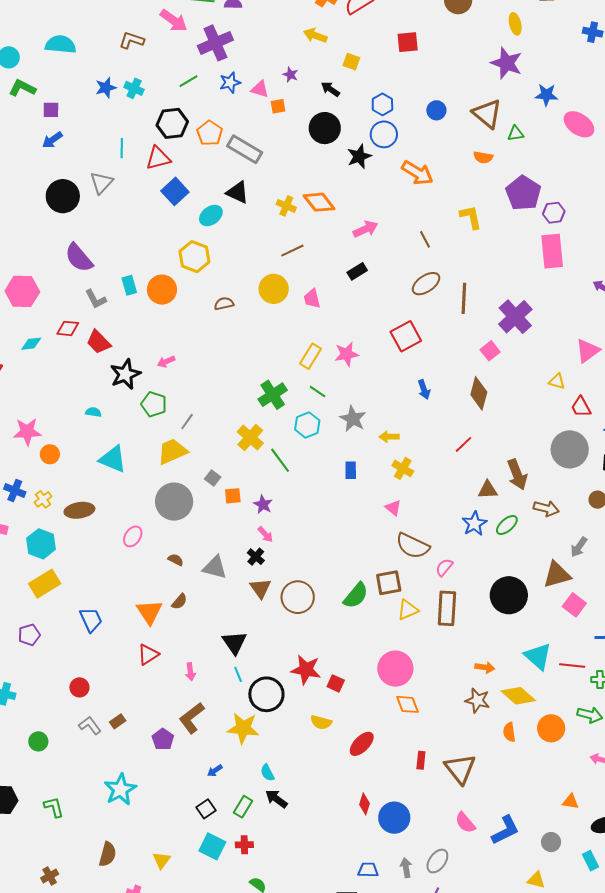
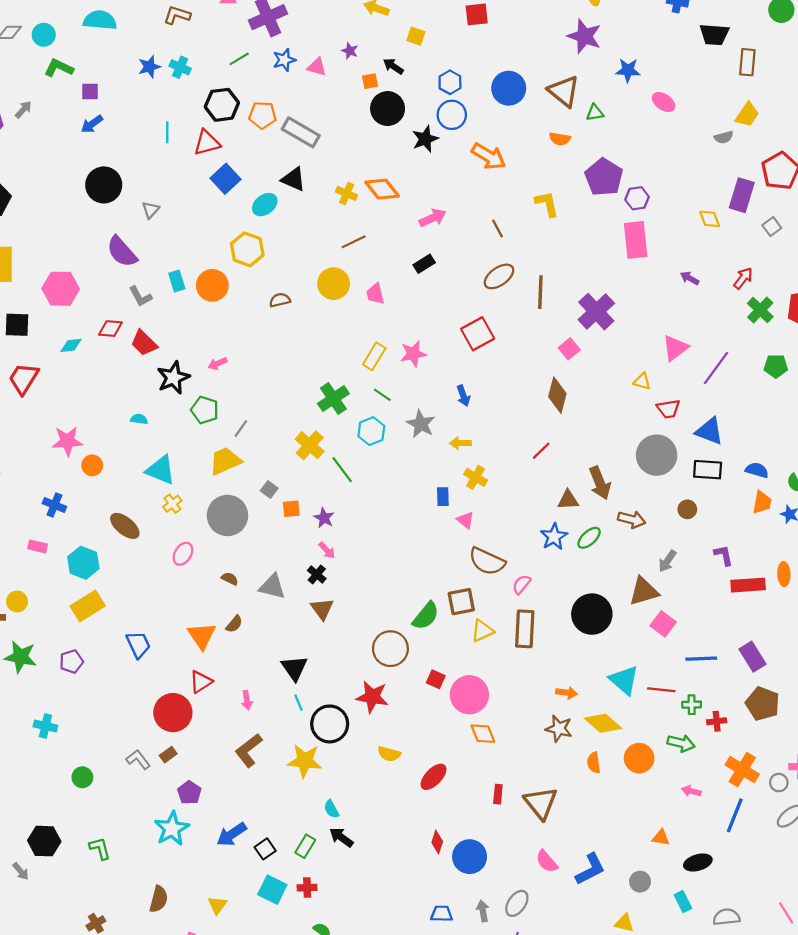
orange square: (278, 106) -> (370, 81), moved
blue circle: (436, 110) -> (509, 88), size x1.6
pink ellipse: (579, 124) -> (664, 102), size x0.7
orange pentagon: (210, 133) -> (263, 115), turned -30
gray triangle: (101, 183) -> (151, 210), moved, size x0.7
blue arrow: (424, 390) -> (463, 396), moved
red trapezoid: (581, 407) -> (668, 409), turned -70
blue rectangle: (351, 470) -> (443, 497), moved
yellow cross: (43, 499) -> (172, 504), moved
brown ellipse: (79, 510) -> (125, 526), turned 48
brown circle: (298, 597) -> (390, 649), moved
red square: (336, 683) -> (436, 679), moved
red circle: (79, 687) -> (173, 713), moved, size x1.8
purple pentagon: (163, 739) -> (189, 793), moved
blue arrow: (215, 771) -> (232, 834), moved, size x1.8

